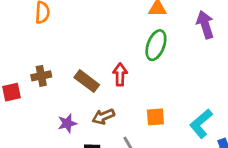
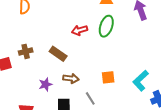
red arrow: (120, 74) -> (80, 30), moved, turned -105
brown arrow: (103, 116) -> (71, 79), turned -147

